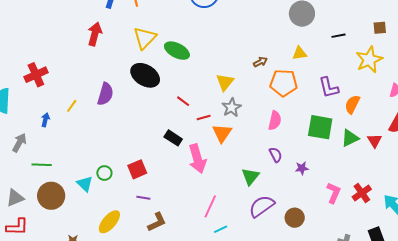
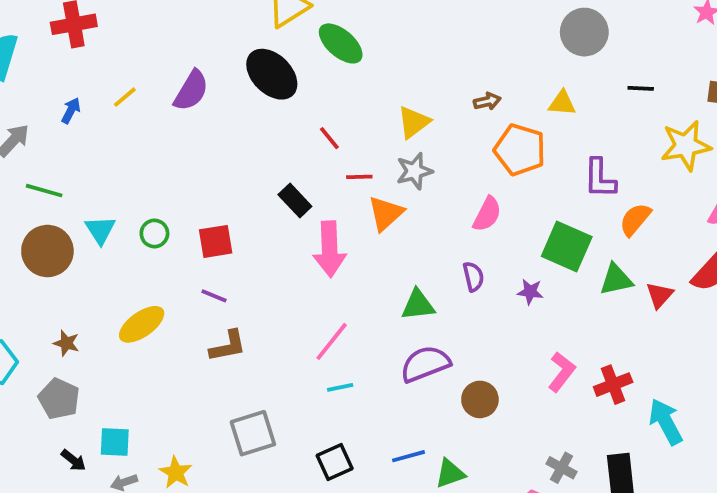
purple star: (302, 168) -> (530, 292), moved
green triangle: (250, 176) -> (418, 305), turned 30
cyan triangle: (85, 184) -> (100, 230), moved

